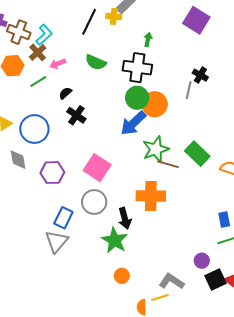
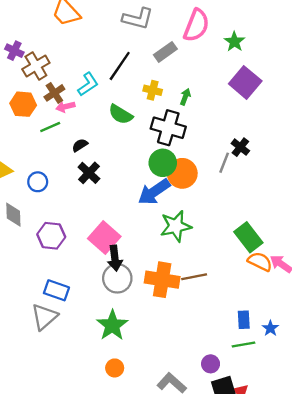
yellow cross: (114, 17) -> (153, 90), moved
brown cross: (19, 32) -> (36, 66), turned 30
cyan L-shape: (44, 35) -> (88, 84), moved
pink arrow: (58, 64) -> (66, 107), moved
blue circle: (34, 129) -> (38, 182), size x0.6
green rectangle: (197, 154) -> (248, 237), moved
brown line: (168, 164) -> (194, 277), moved, turned -35
gray circle: (94, 202) -> (117, 278), moved
blue rectangle: (63, 218) -> (56, 290), turned 75
black arrow: (125, 218) -> (115, 258), moved

